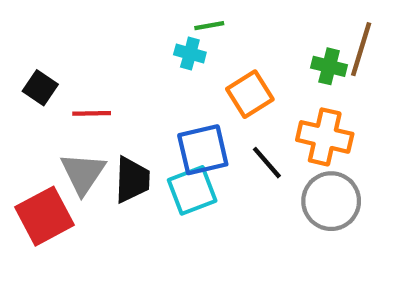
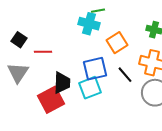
cyan cross: (190, 53) -> (89, 24), size x1.5
gray triangle: (83, 173) -> (18, 73), moved
red square: (44, 216) -> (51, 100), moved

